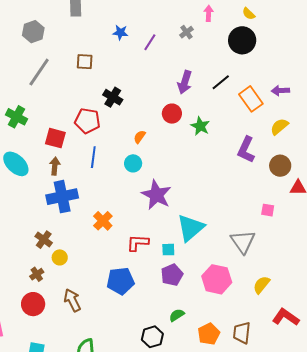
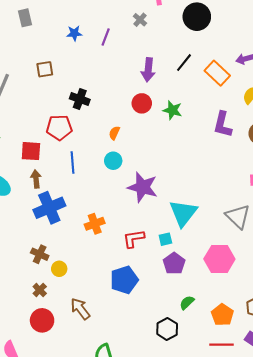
orange cross: (103, 221) -> (95, 224), turned 36

